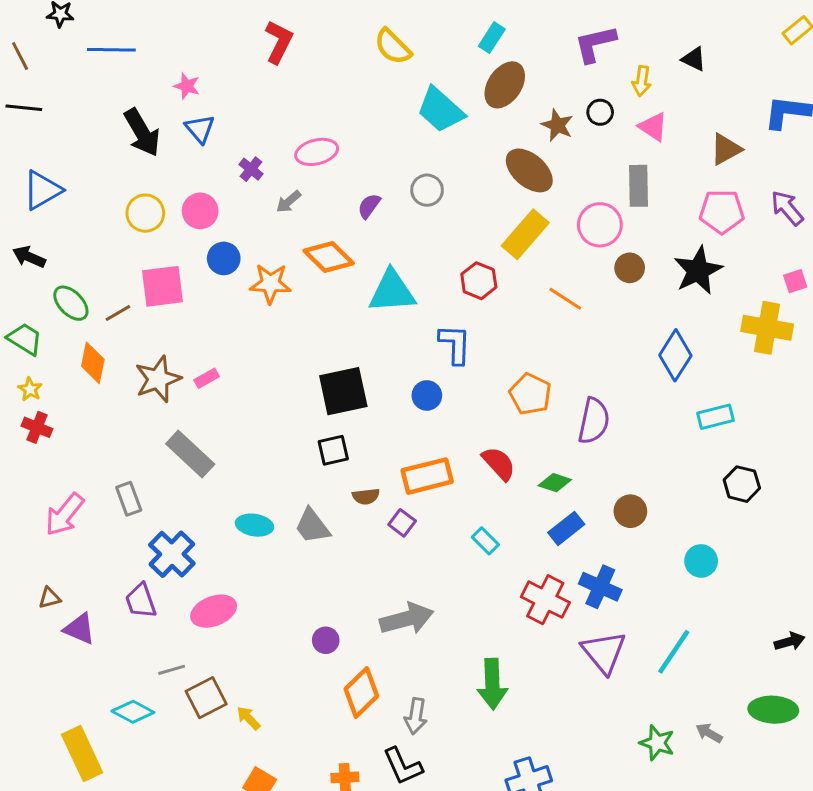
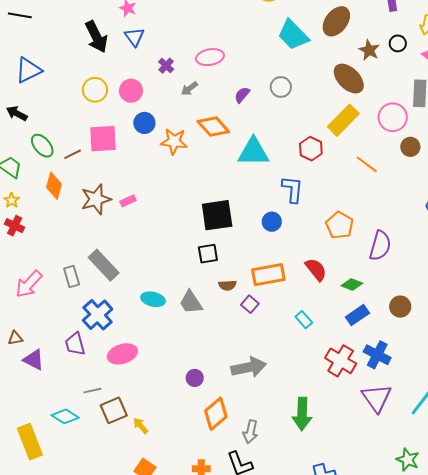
gray rectangle: (190, 454) -> (104, 265), moved

